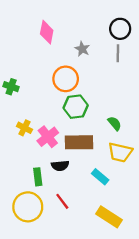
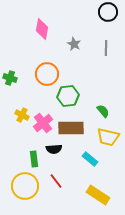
black circle: (120, 29) -> (108, 12), moved
orange circle: (66, 79) -> (47, 74), moved

